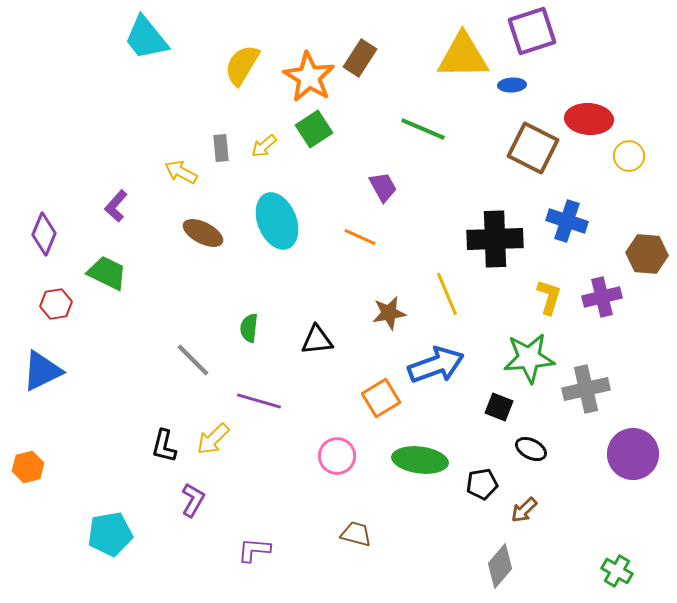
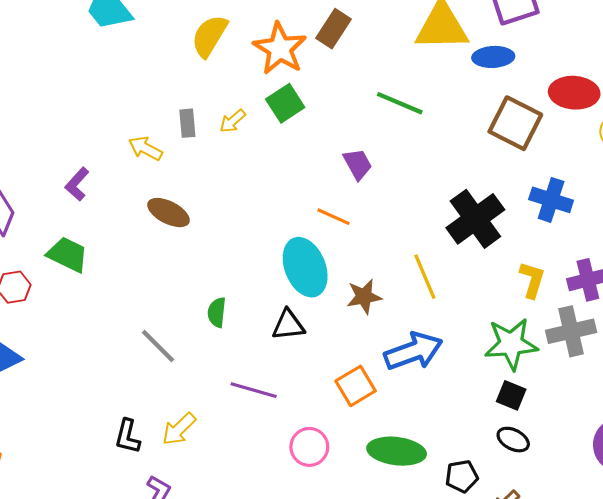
blue ellipse: (512, 85) -> (493, 57), size x1.4
cyan ellipse: (277, 221) -> (305, 267), moved
black cross: (495, 239) -> (475, 219), turned -34
gray cross: (586, 389) -> (571, 331), moved
purple line: (259, 401) -> (254, 390), moved
black square: (499, 407) -> (511, 395), moved

